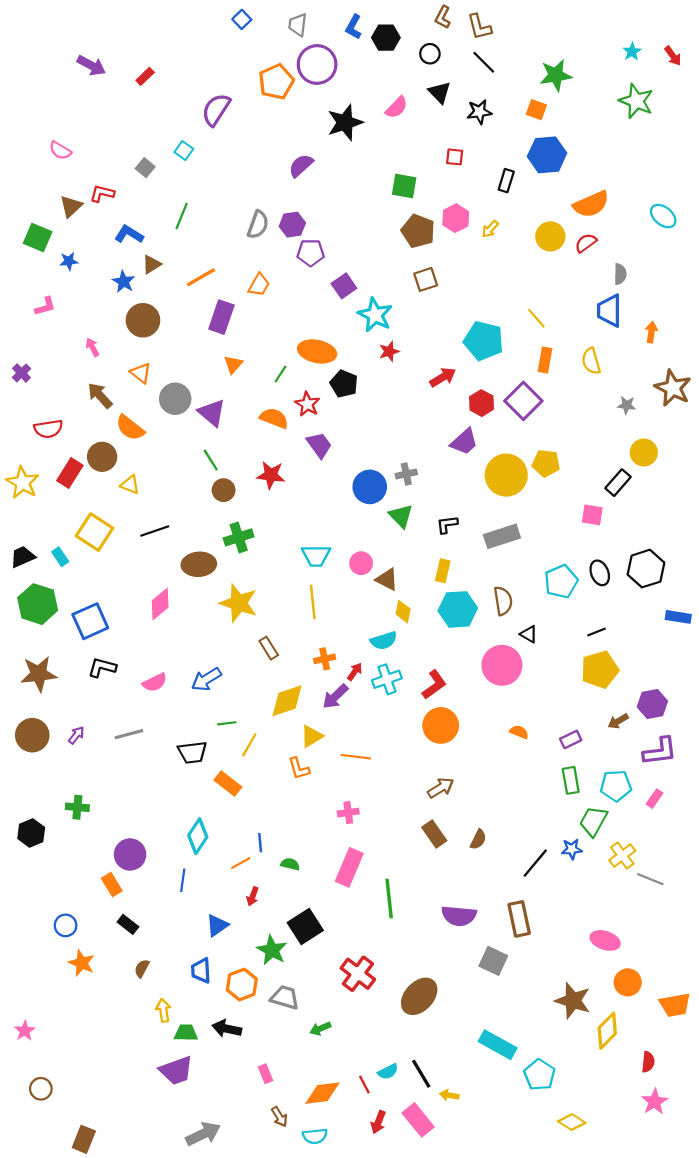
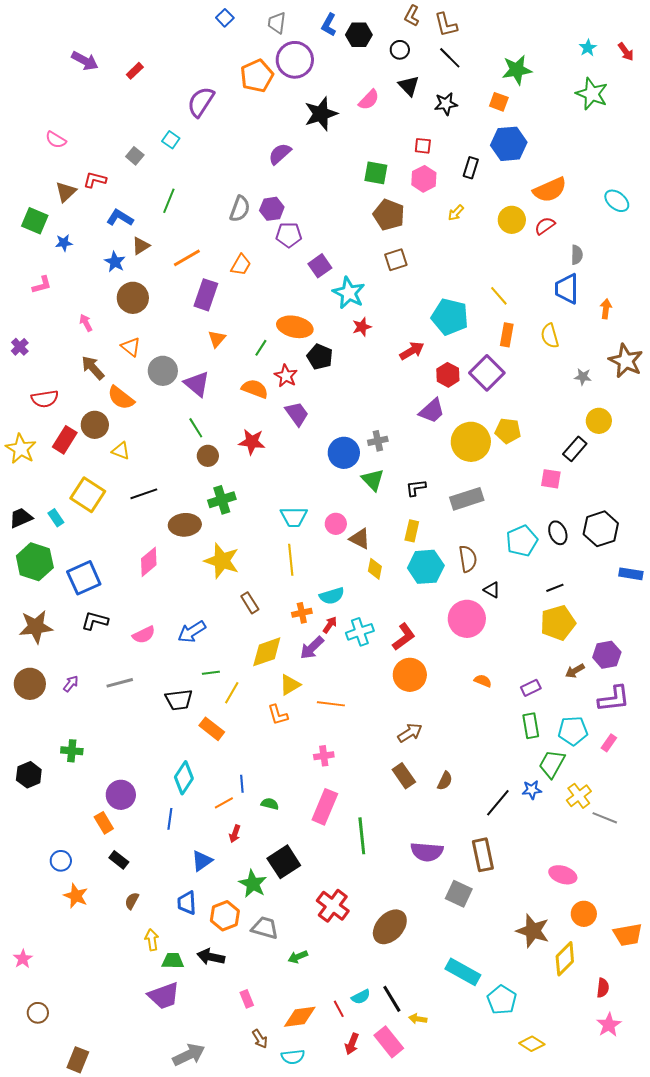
pink hexagon: (456, 218) -> (424, 179), moved
cyan semicircle: (384, 641) -> (332, 596), moved

